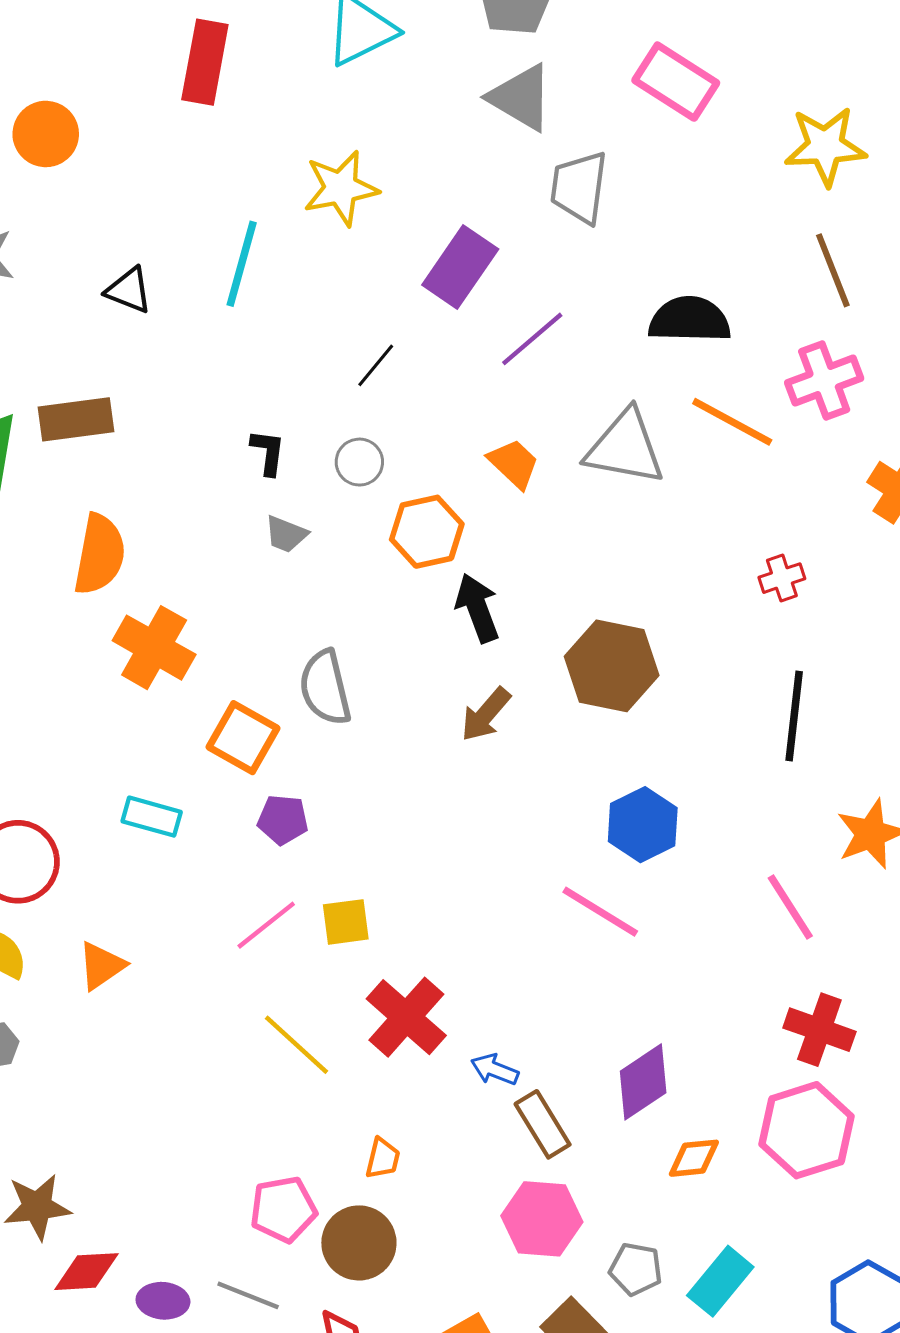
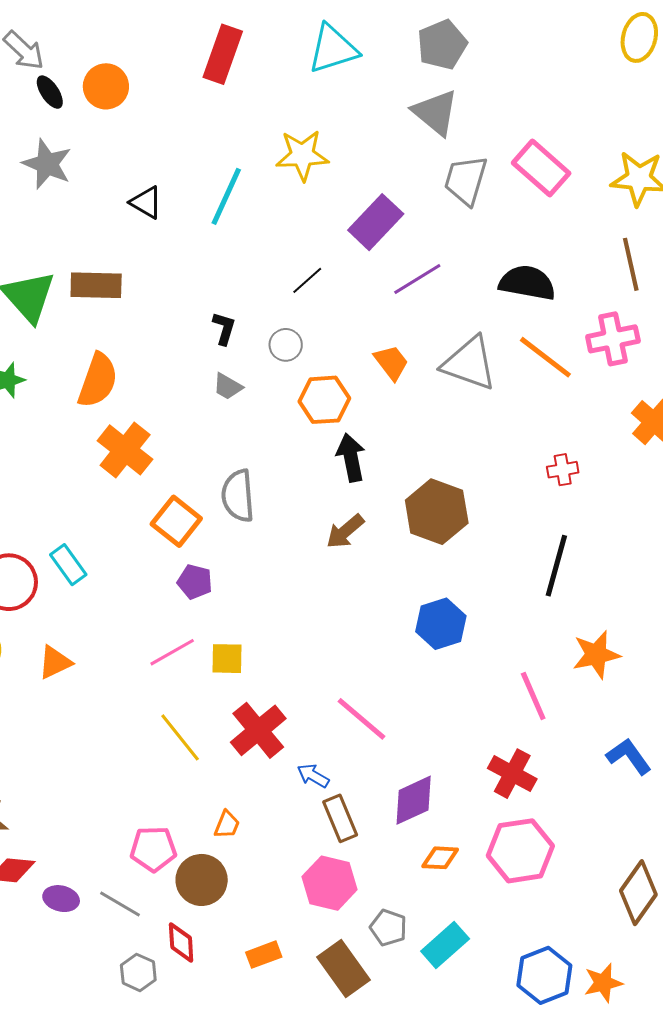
pink rectangle: (676, 82) -> (541, 168), moved
cyan rectangle: (152, 817) -> (68, 565), moved, turned 30
pink line: (600, 912) -> (362, 719), moved
red cross: (819, 1030) -> (512, 774), moved

